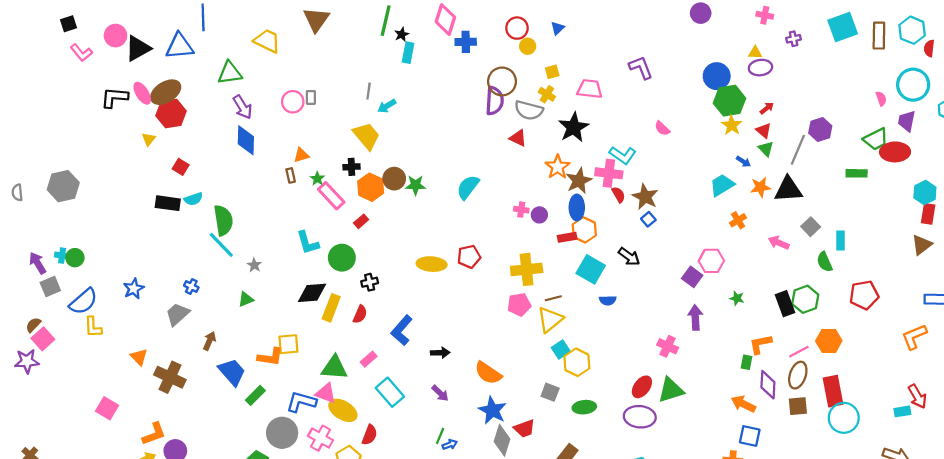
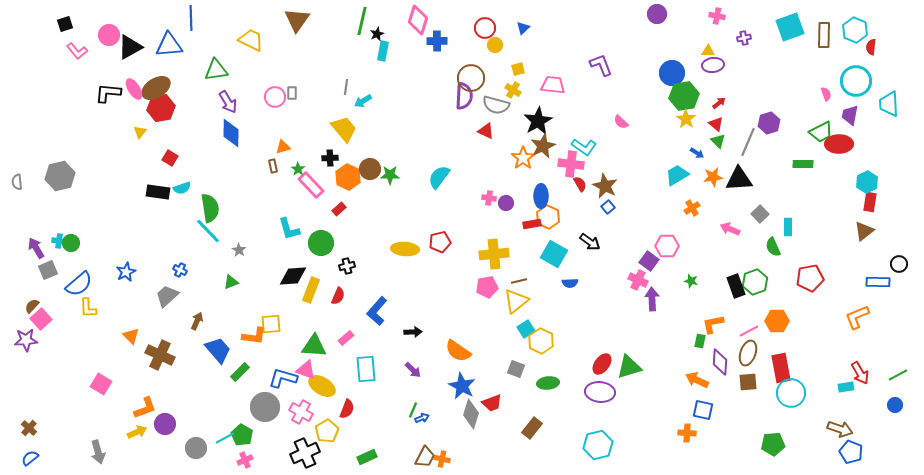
brown star: (579, 181) -> (543, 146), moved
pink cross: (668, 346) -> (638, 280), moved
cyan rectangle: (390, 392) -> (366, 369), turned 36

